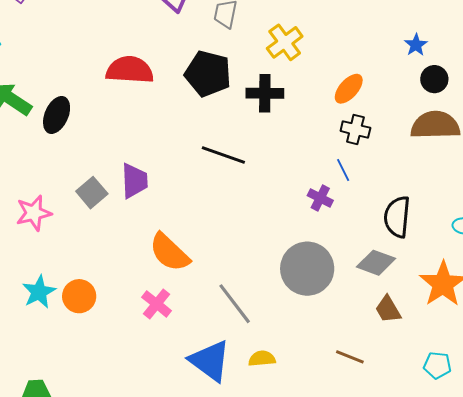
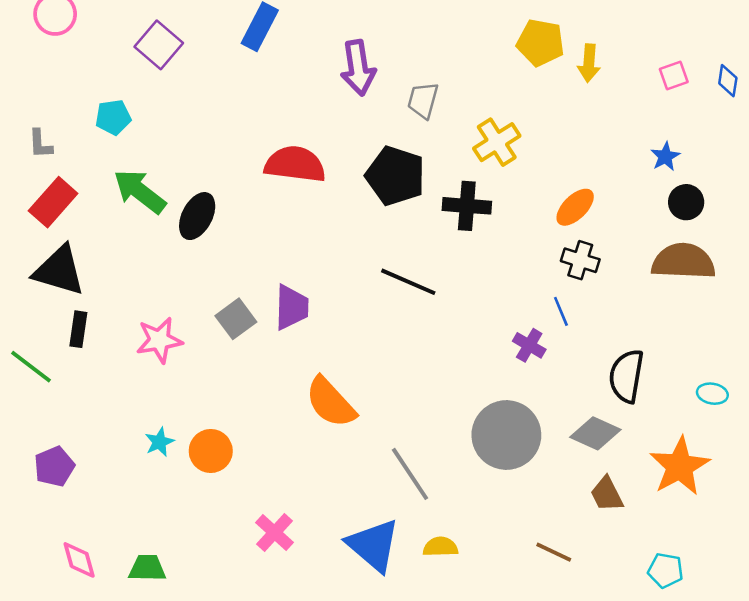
cyan star: (39, 292) -> (159, 442), size x0.7
pink cross: (157, 304) -> (274, 532), moved

